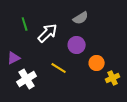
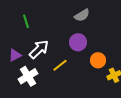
white arrow: (48, 33) -> (39, 49), moved
yellow line: (59, 68) -> (60, 65), turned -70

